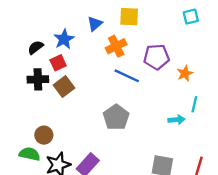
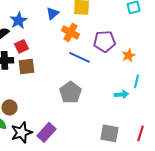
blue star: (64, 39) -> (19, 20), moved
orange cross: (116, 46) -> (71, 32), turned -36
brown square: (64, 86) -> (27, 66), turned 30

